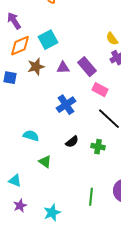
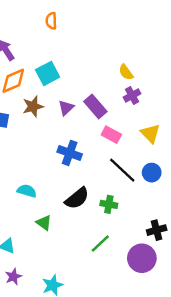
purple triangle: (63, 68) -> (66, 108), turned -40
blue cross: (66, 105) -> (70, 153), turned -36
black semicircle: (72, 142) -> (77, 198), size x1.5
green line: (91, 197) -> (100, 244), moved, turned 42

